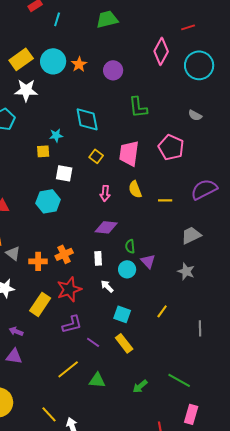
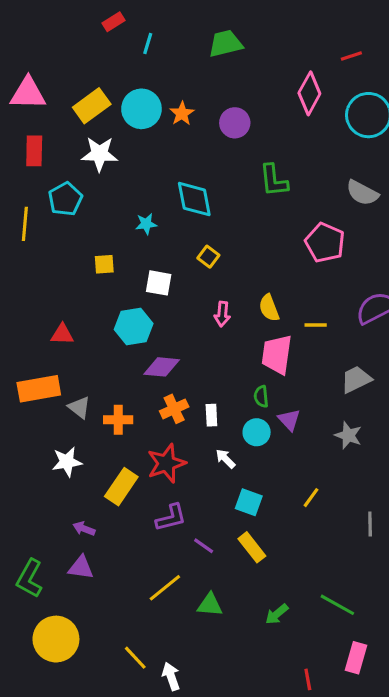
gray semicircle: (195, 115) -> (362, 193), size x1.5
yellow square: (43, 151) -> (104, 264), moved
pink trapezoid: (129, 153) -> (277, 355), moved
purple diamond: (106, 227) -> (162, 367), moved
orange cross: (64, 254) -> (174, 409), moved

